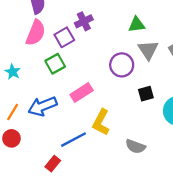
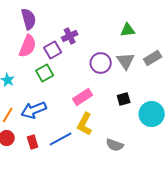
green triangle: (137, 25) -> (128, 30), moved
purple circle: (122, 65) -> (101, 63), moved
pink rectangle: (82, 92) -> (83, 97), moved
red rectangle: (53, 164) -> (33, 142), moved, turned -56

